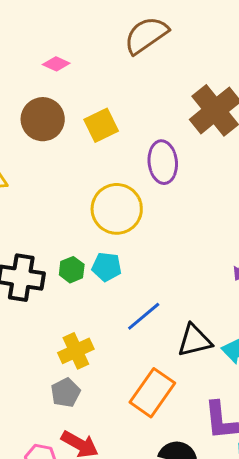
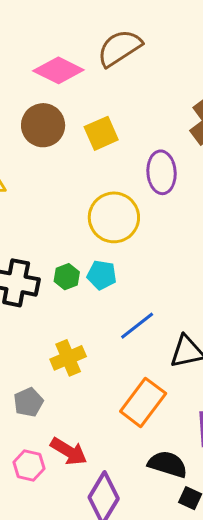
brown semicircle: (146, 35) -> (120, 48), moved
pink diamond: (56, 64) -> (58, 70), size x1.8
gray pentagon: (66, 393) -> (28, 402), moved

